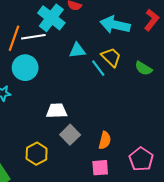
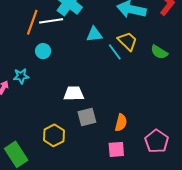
cyan circle: (25, 68) -> (43, 51), size x0.6
gray square: (70, 135) -> (87, 117), turned 30

